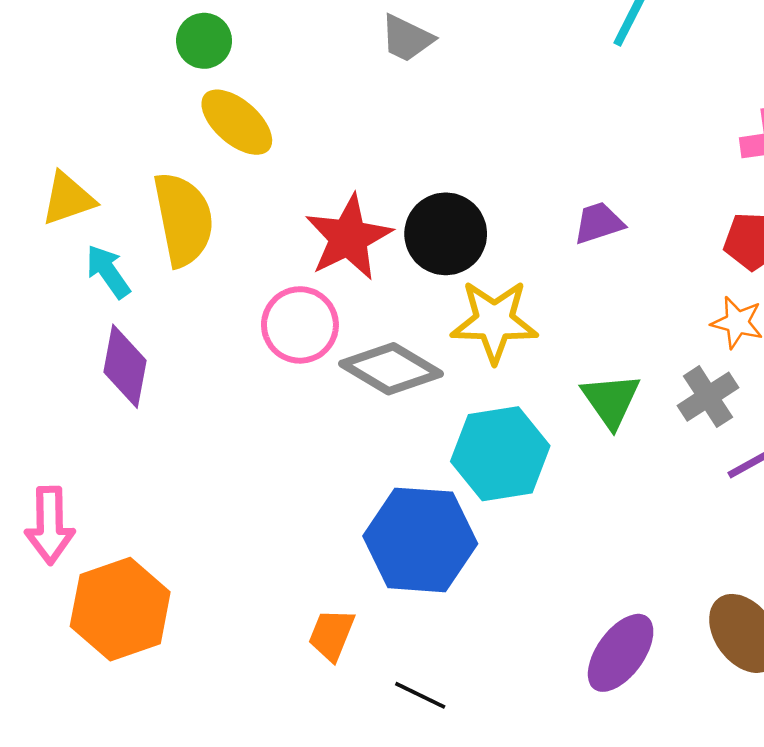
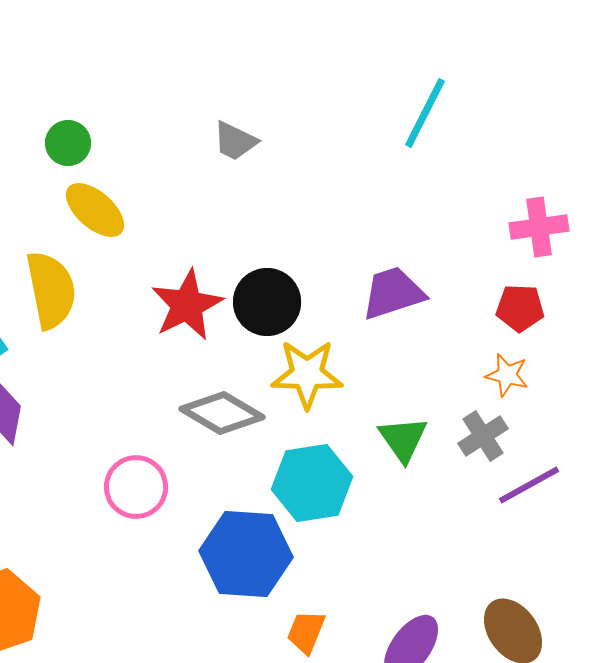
purple trapezoid: (599, 223) -> (393, 293), size x1.5
pink circle: (300, 325) -> (136, 487), moved
orange trapezoid: (332, 635) -> (306, 632), moved

